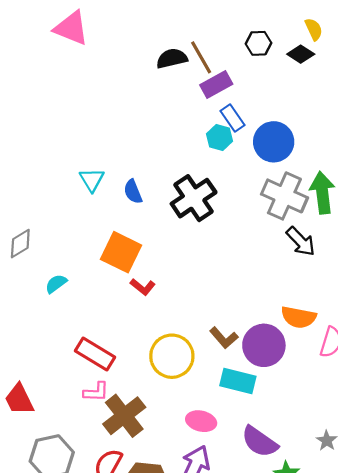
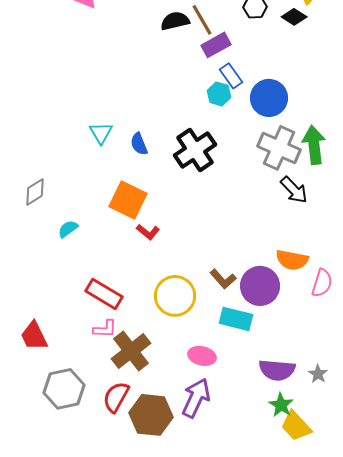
purple semicircle: (260, 442) -> (277, 370), moved, turned -30

